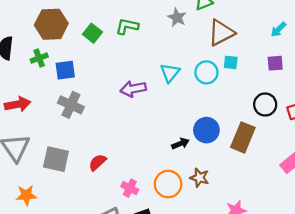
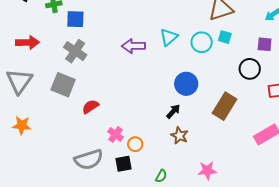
black circle: (265, 105) -> (250, 69), moved
blue circle: (206, 130) -> (186, 84), moved
black arrow: (180, 144) -> (173, 111), moved, turned -35
gray square: (56, 159) -> (63, 85), moved
orange circle: (168, 184) -> (135, 144), moved, size x0.6

